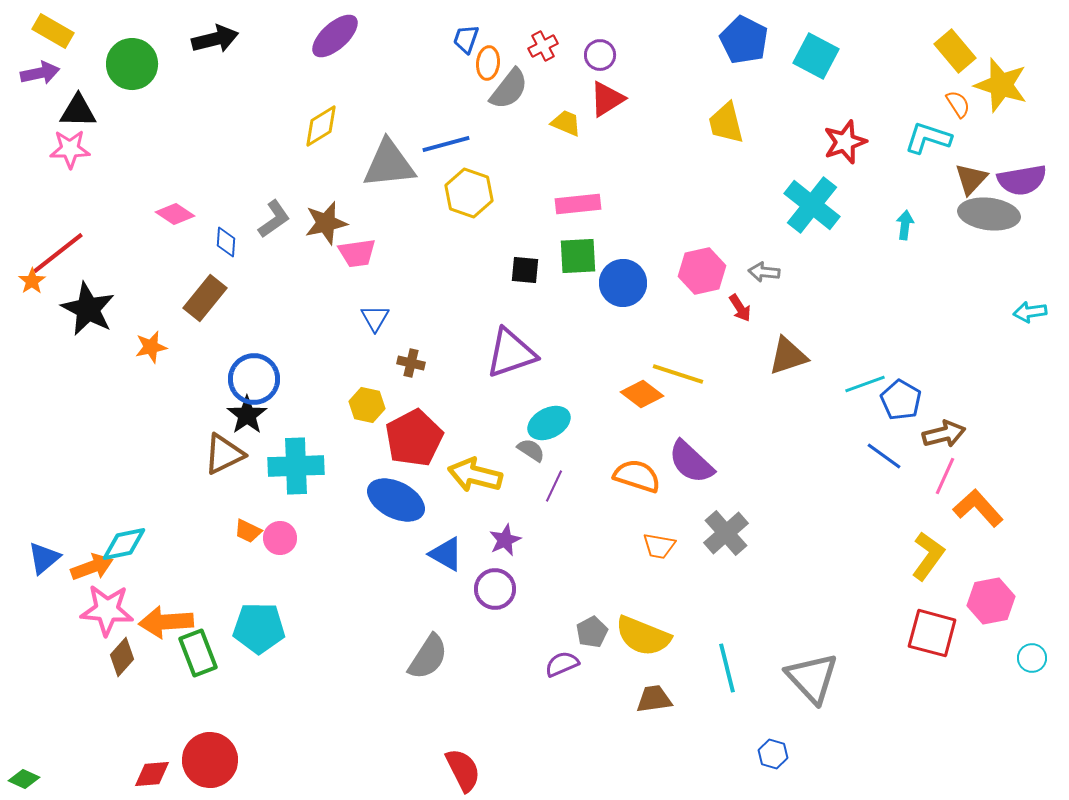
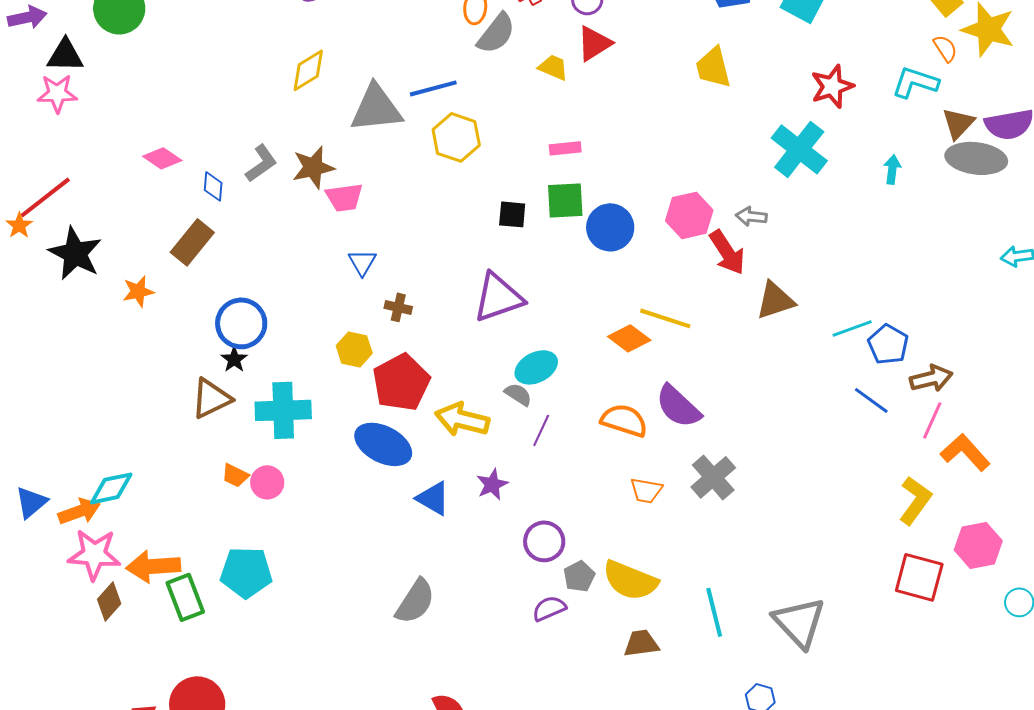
pink rectangle: (578, 204) -> (565, 148), size x0.7
red arrow: (740, 308) -> (727, 252), size x1.6
black star: (247, 415) -> (234, 359), size x0.7
purple circle: (495, 589) -> (544, 541), moved

